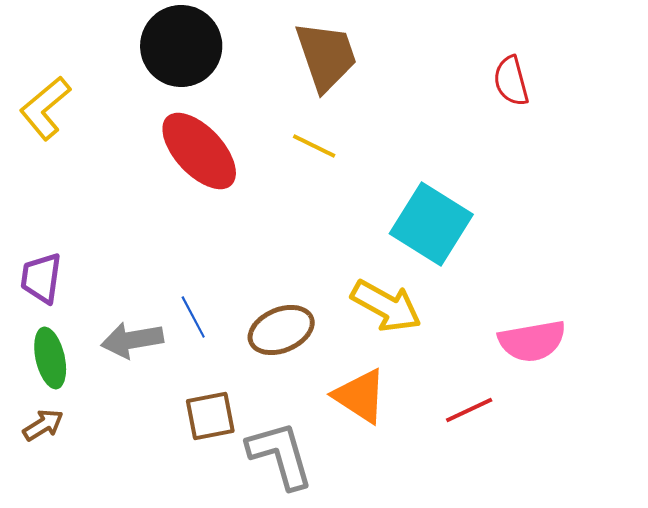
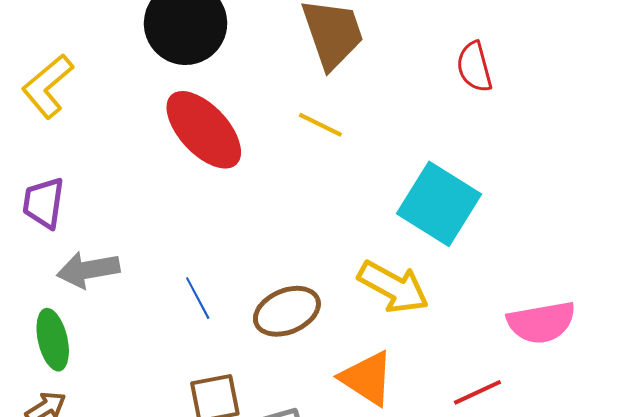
red semicircle: (511, 81) -> (474, 67), moved
purple trapezoid: (41, 278) -> (44, 203), moved
gray arrow: (132, 340) -> (88, 270), moved

